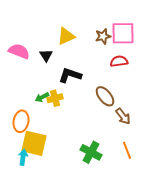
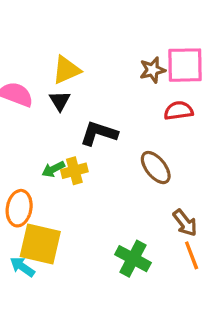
yellow triangle: (66, 36) -> (66, 70), moved
brown arrow: (123, 116) -> (185, 223), moved
cyan arrow: (23, 157) -> (22, 267), turned -63

